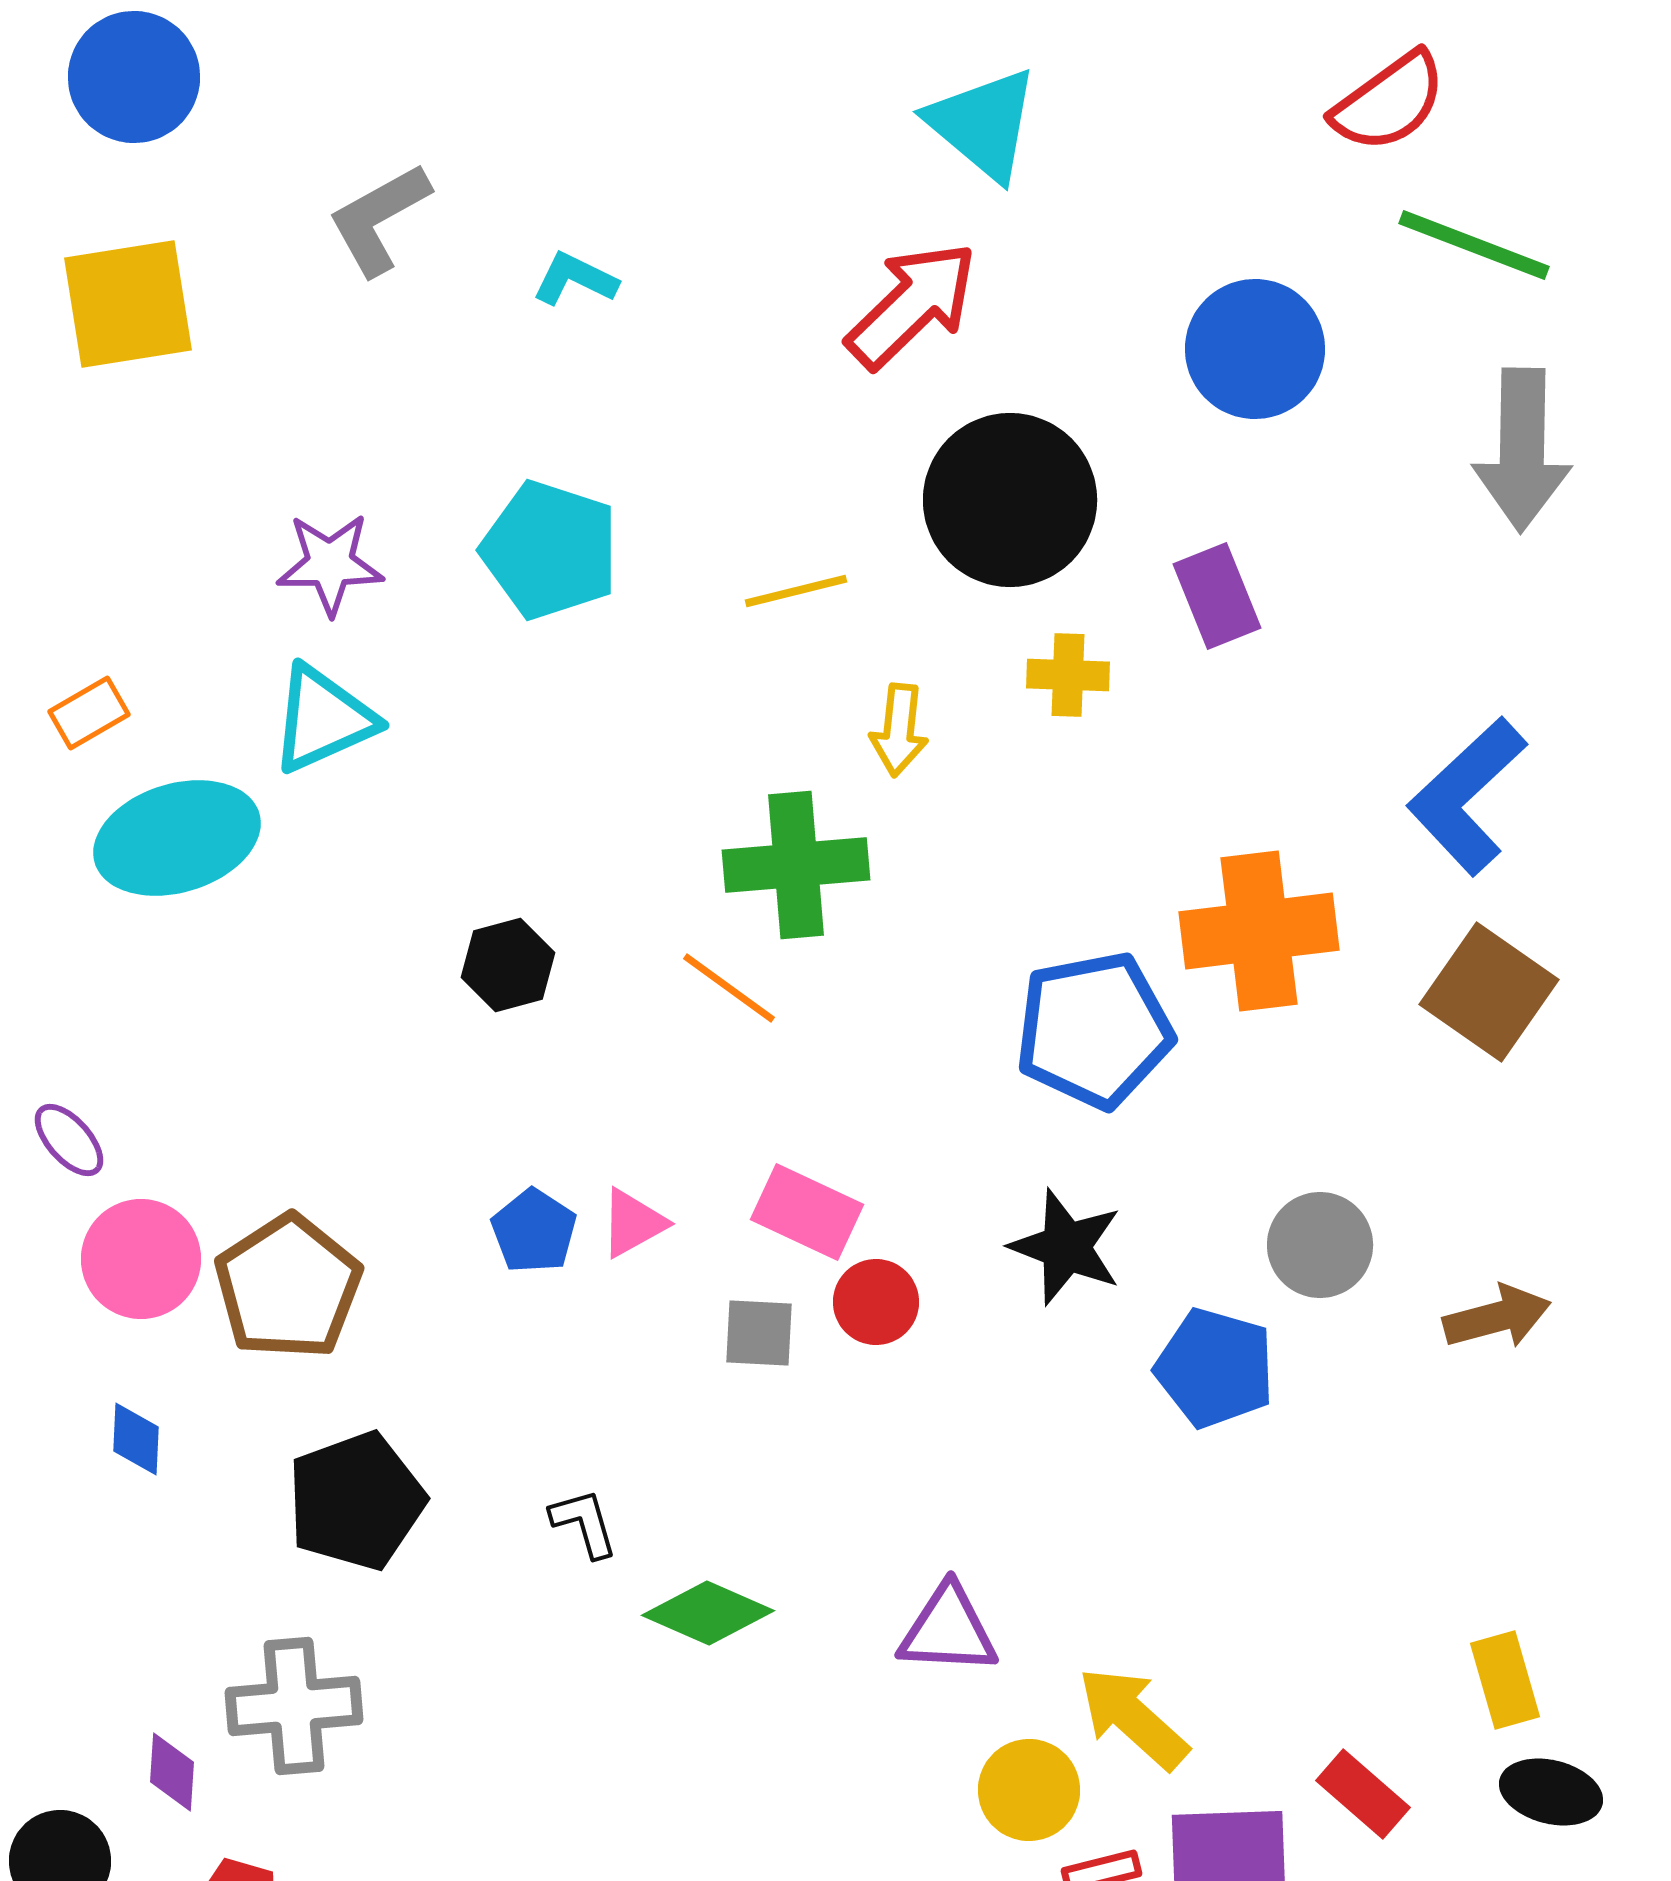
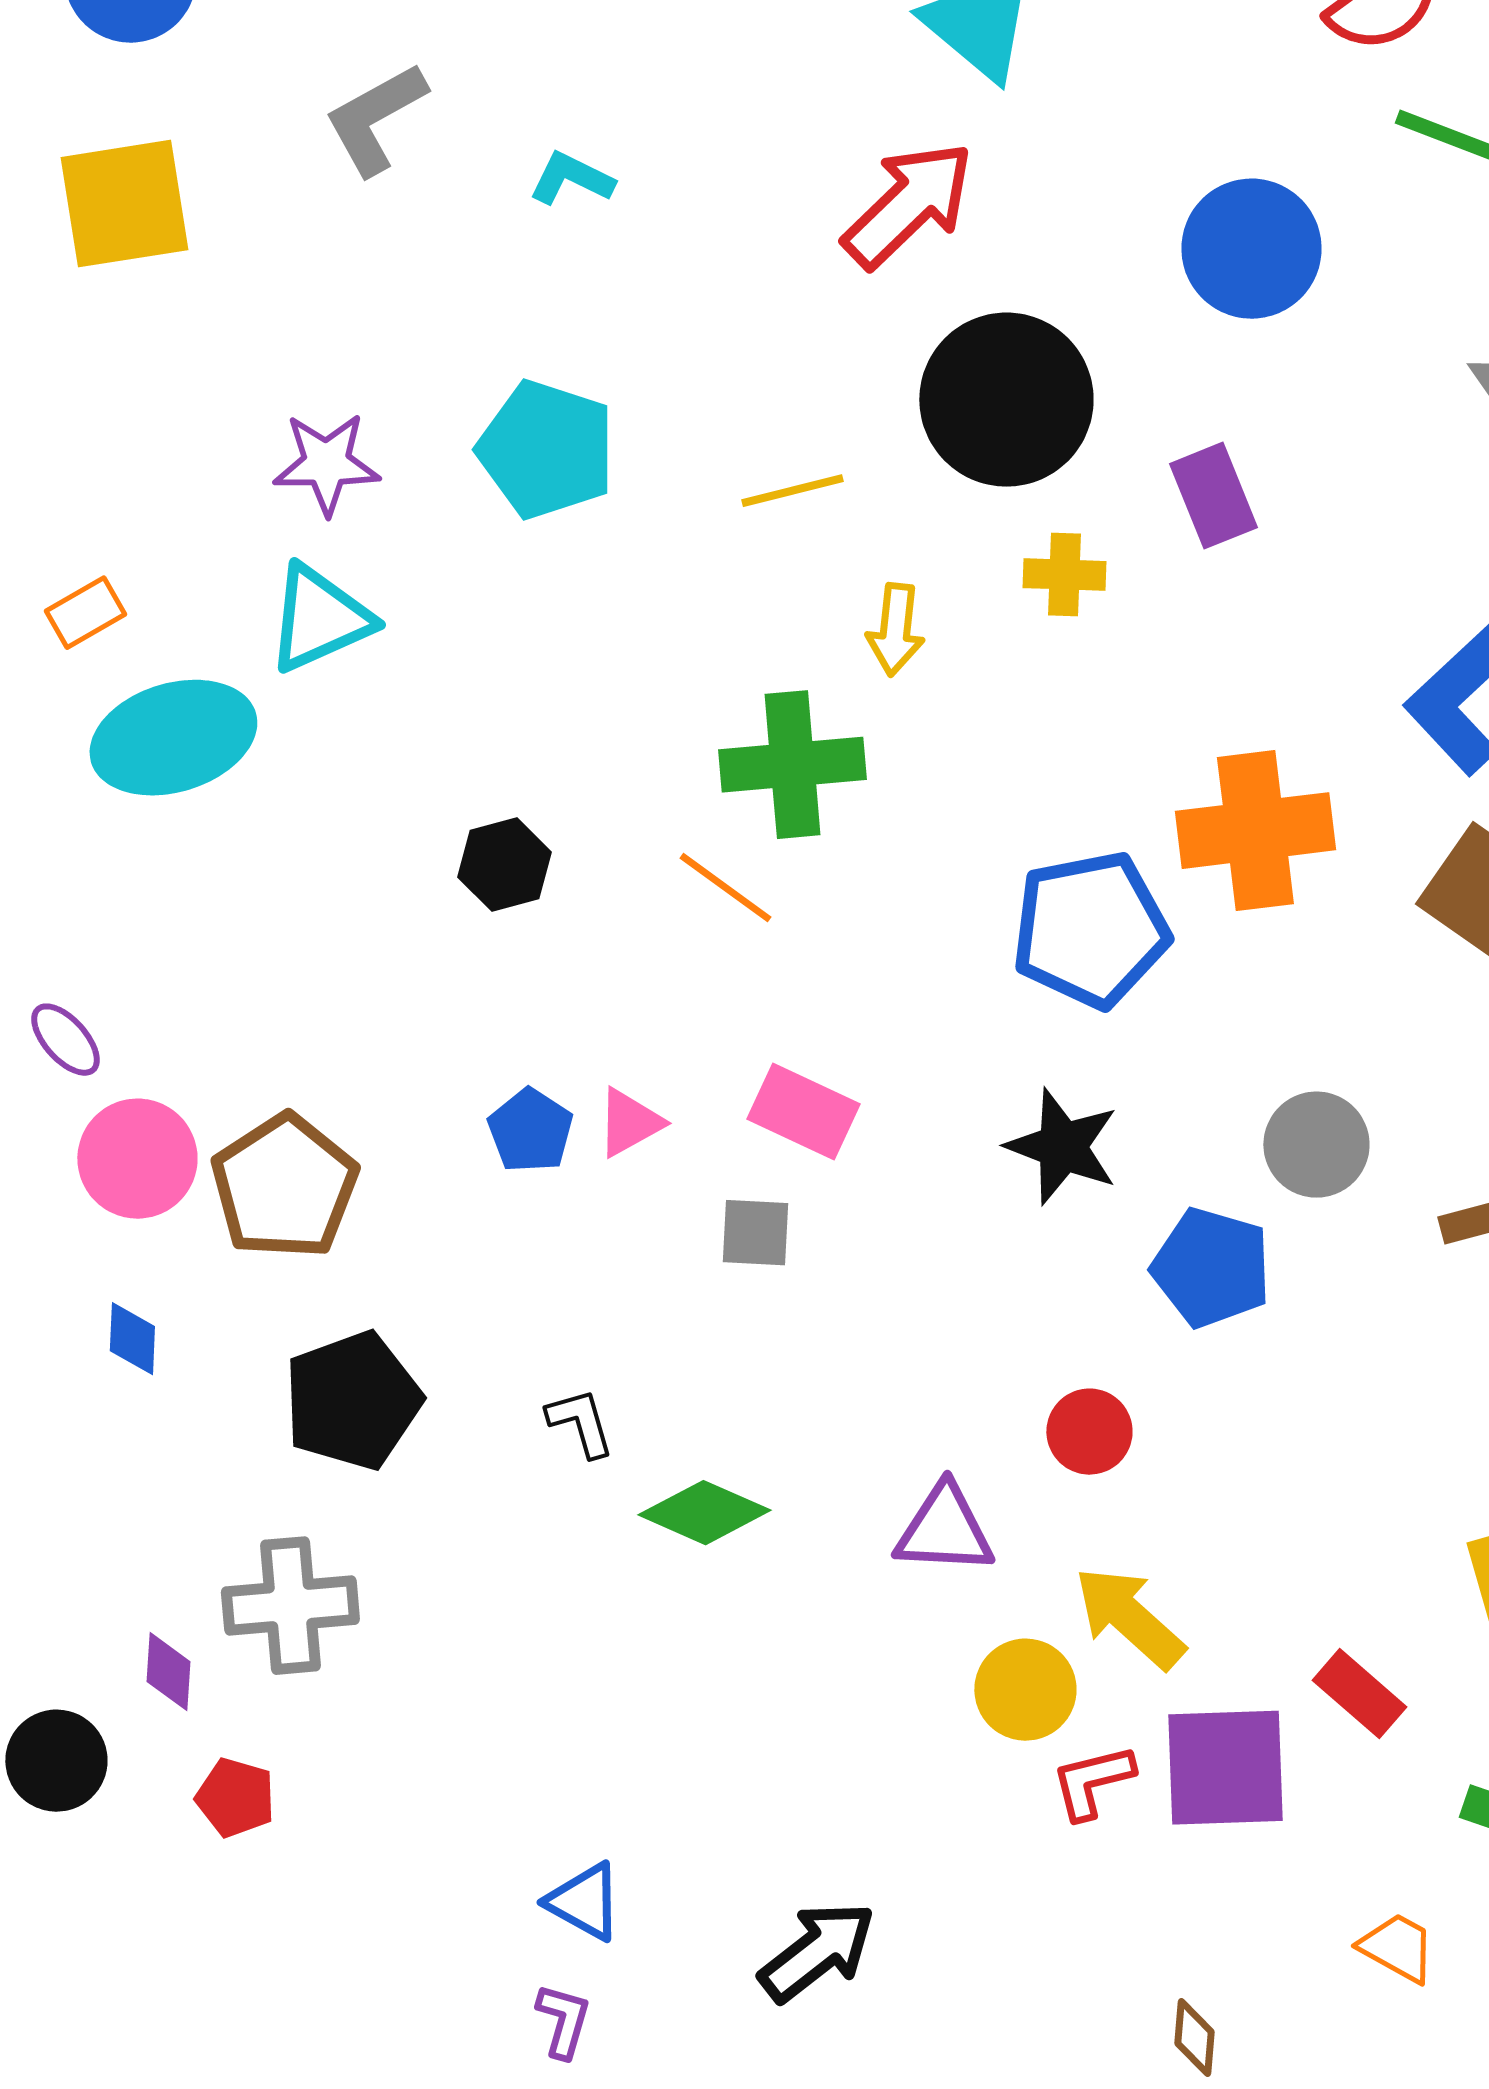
red circle: (876, 1302) -> (1089, 1432), moved

